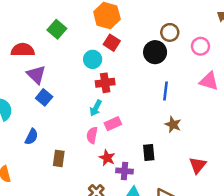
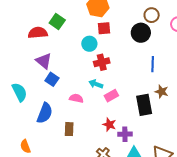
red square: (112, 43) -> (104, 28), turned -32
red semicircle: (23, 50) -> (38, 33), moved
cyan arrow: (96, 108) -> (96, 84), turned 88
pink semicircle: (92, 135) -> (76, 98), moved, turned 96
blue semicircle: (32, 137) -> (45, 113), size x1.5
black rectangle: (149, 153) -> (144, 105), moved, size x1.5

